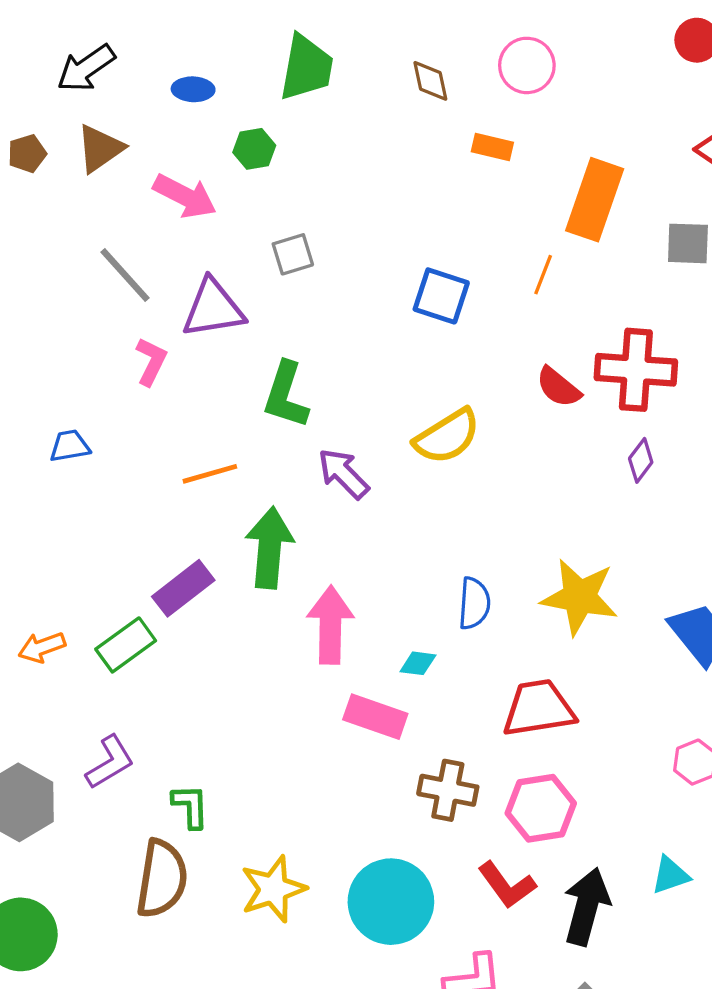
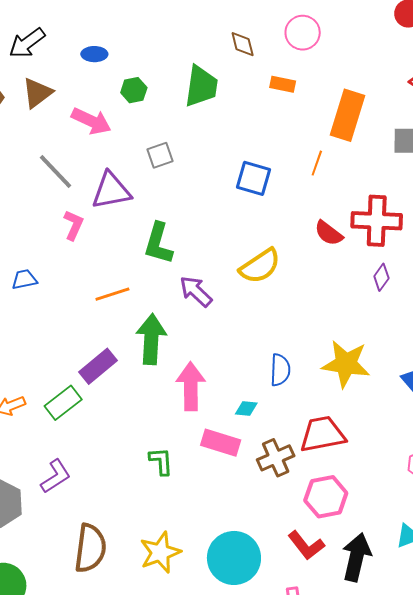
green trapezoid: (306, 68) -> (201, 86), moved
brown cross: (448, 790) -> (276, 458), moved, turned -33
green L-shape: (190, 806) -> (161, 461), moved

